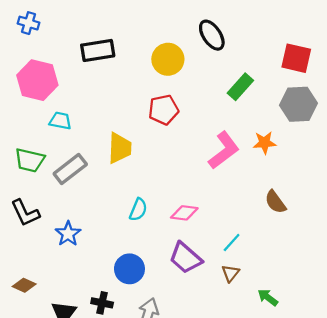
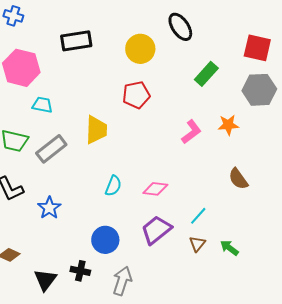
pink L-shape: (224, 150) -> (191, 132), size x0.7
purple trapezoid: (185, 258) -> (156, 230), turned 100
green arrow: (268, 297) -> (229, 248), moved

